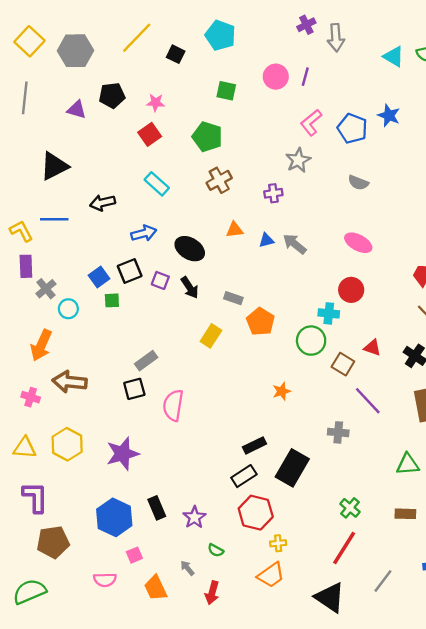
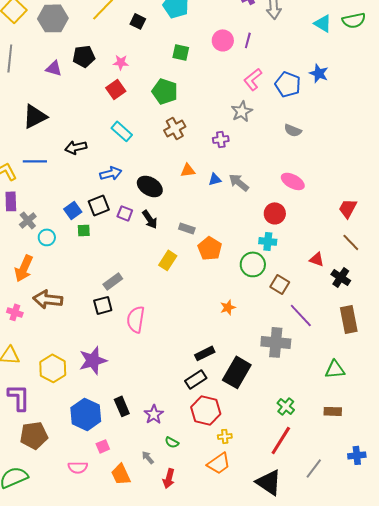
red circle: (351, 290) -> (275, 213), moved
red triangle: (372, 348) -> (317, 259), moved
gray cross: (338, 432) -> (276, 342), size x1.6
yellow hexagon: (67, 444) -> (53, 368), moved

